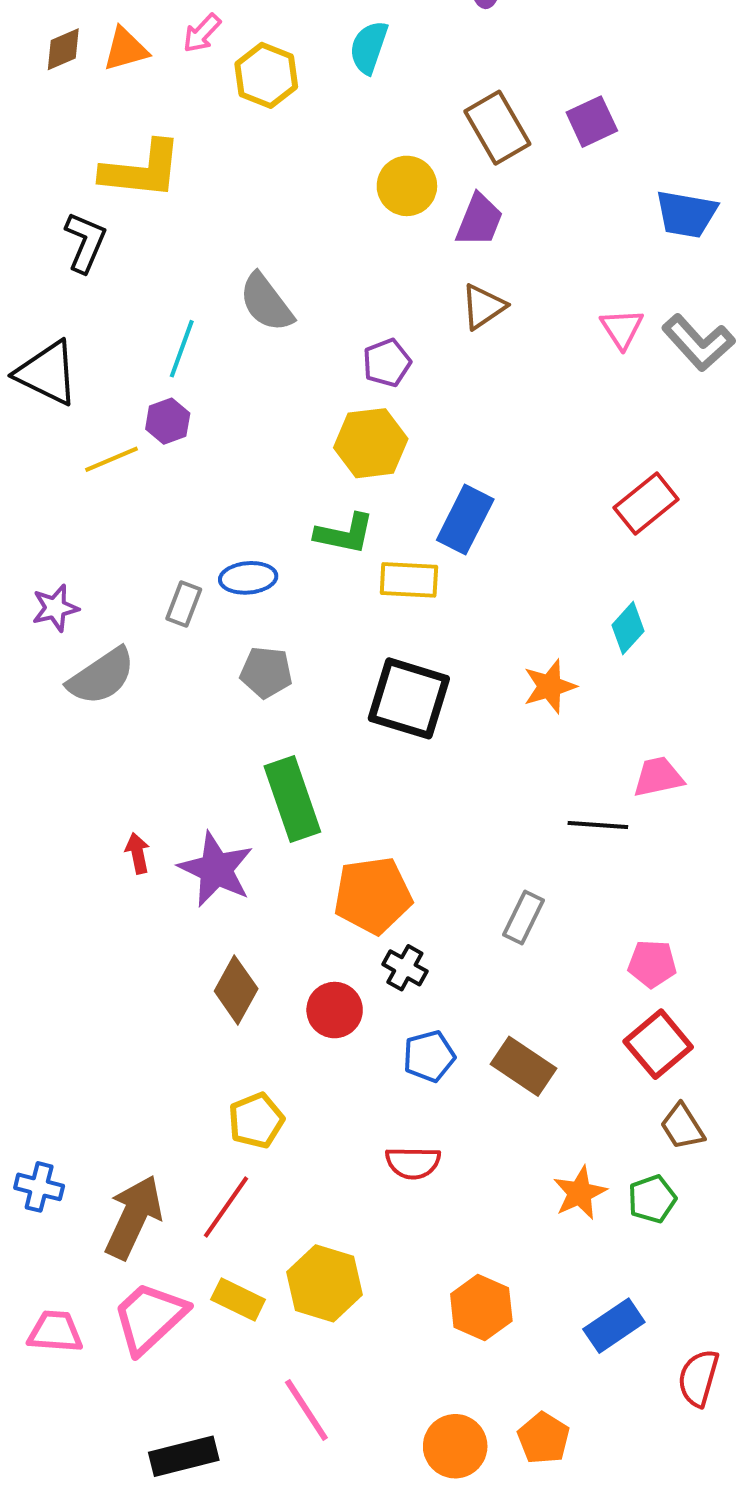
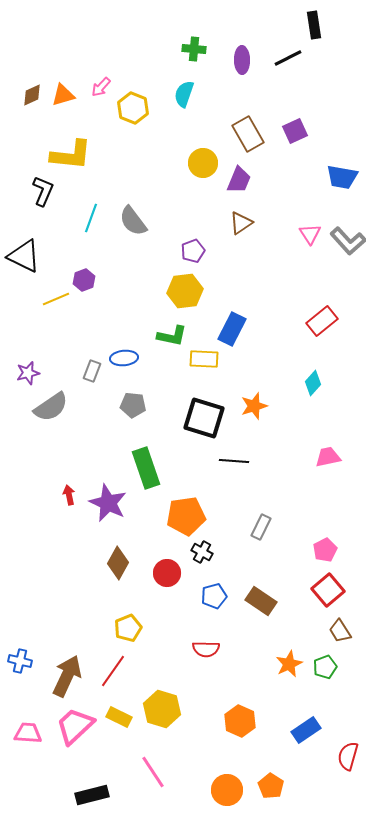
cyan line: (182, 349) -> (91, 218), moved
orange star: (550, 686) -> (254, 406), moved
black line: (598, 825) -> (234, 461), moved
pink pentagon: (652, 964) -> (325, 550), turned -30

